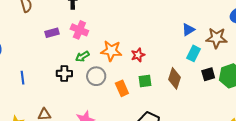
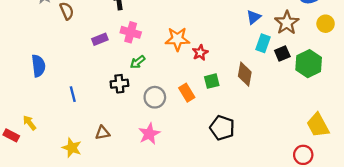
brown star: (216, 38) -> (287, 23), turned -30
orange star: (111, 51) -> (177, 39), moved
black square: (208, 74) -> (282, 53), moved
gray circle: (96, 76) -> (155, 97), moved

